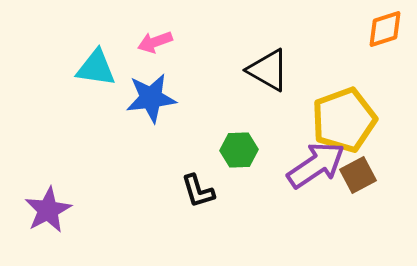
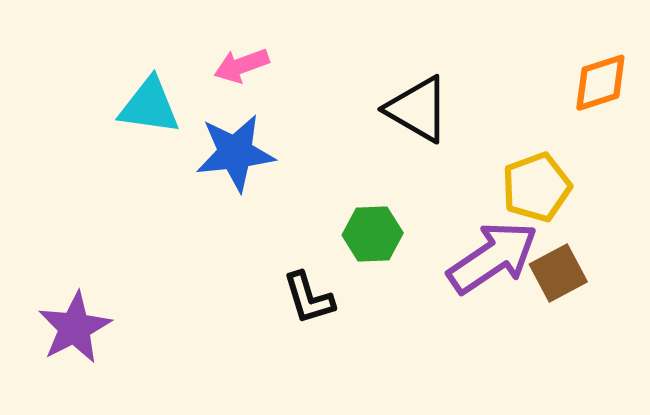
orange diamond: (385, 29) -> (600, 83), moved
yellow pentagon: (344, 120) -> (536, 187), size x0.7

